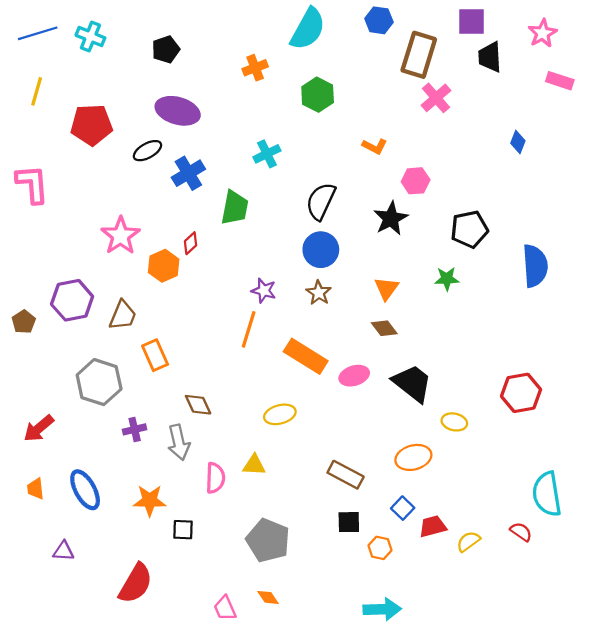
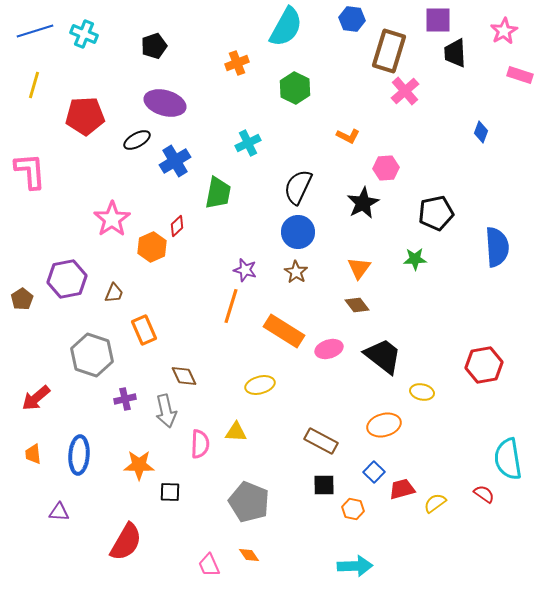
brown trapezoid: (123, 315) -> (114, 293), size x0.7
blue ellipse: (85, 490) -> (79, 455), turned 33

